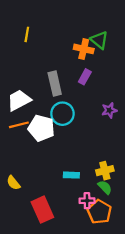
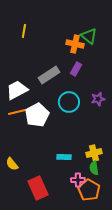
gray rectangle: (55, 84) -> (49, 75), turned 70
cyan circle: (62, 114) -> (69, 102), moved
white pentagon: (41, 128) -> (37, 115), turned 30
green semicircle: (105, 187) -> (94, 168), turned -144

